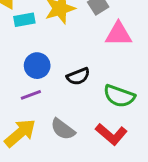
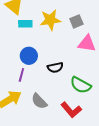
purple line: (31, 95) -> (21, 75), turned -64

